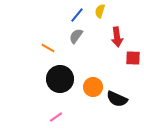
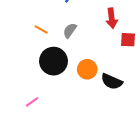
gray semicircle: (76, 36) -> (70, 30), moved
pink line: (56, 117) -> (32, 102), moved

